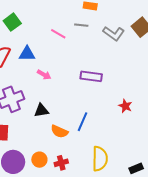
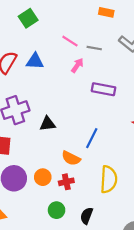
green square: (12, 22) -> (28, 18), moved
gray line: (81, 25) -> (94, 48), moved
pink arrow: (44, 75) -> (77, 65), moved, turned -88
orange semicircle: (59, 131) -> (71, 158), moved

